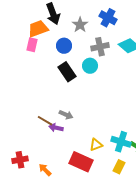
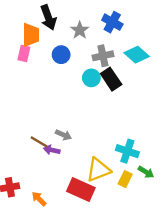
orange trapezoid: (38, 29) -> (31, 35), turned 110
black rectangle: (67, 72) -> (111, 79), moved
cyan cross: (121, 142) -> (127, 151), moved
yellow triangle: (96, 145) -> (98, 170), size x1.6
yellow rectangle: (119, 167) -> (125, 179), moved

